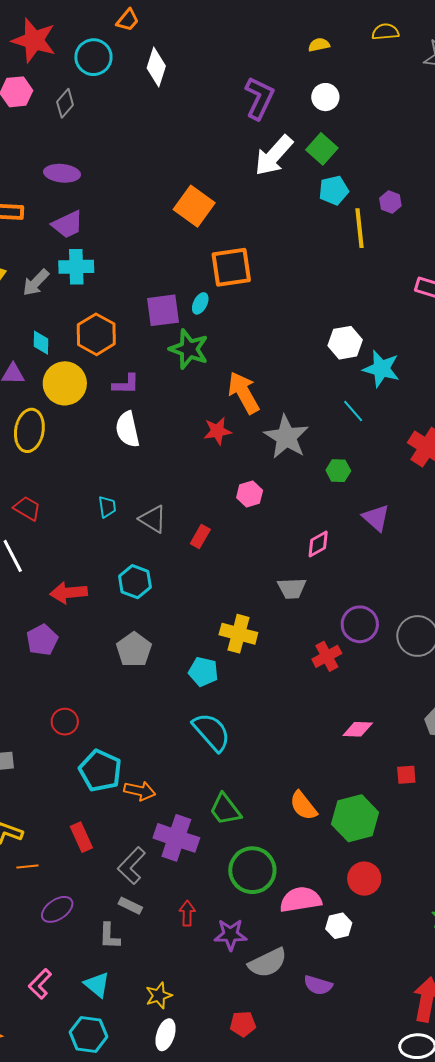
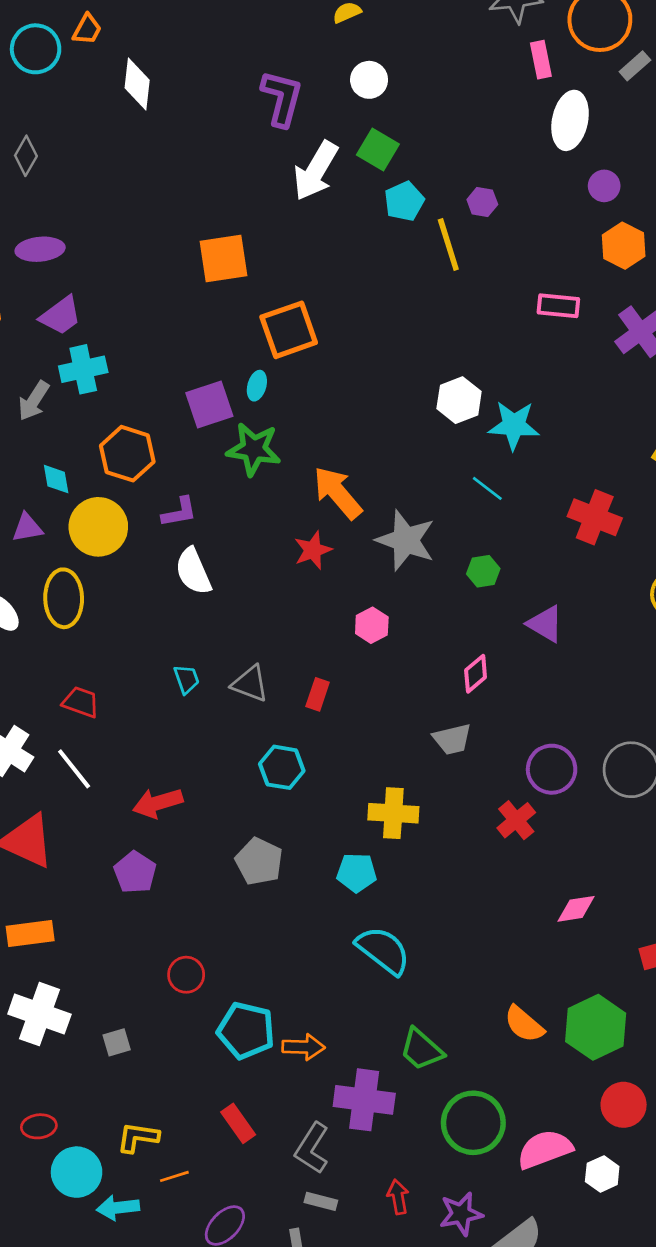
cyan circle: (93, 57) -> (36, 49), moved
orange square: (194, 206) -> (224, 259), turned -33
cyan hexagon: (135, 582) -> (282, 767), moved

